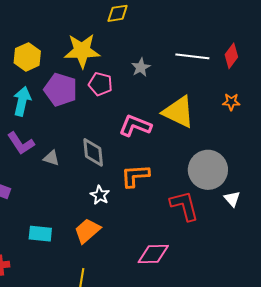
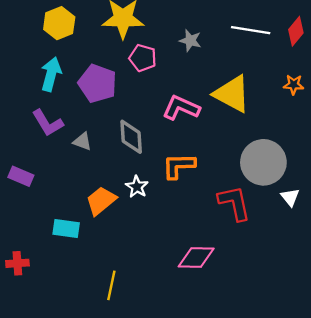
gray star: (141, 67) -> (190, 41), turned -30
purple pentagon: (61, 90) -> (97, 83), moved
orange trapezoid: (87, 231) -> (101, 201), moved

